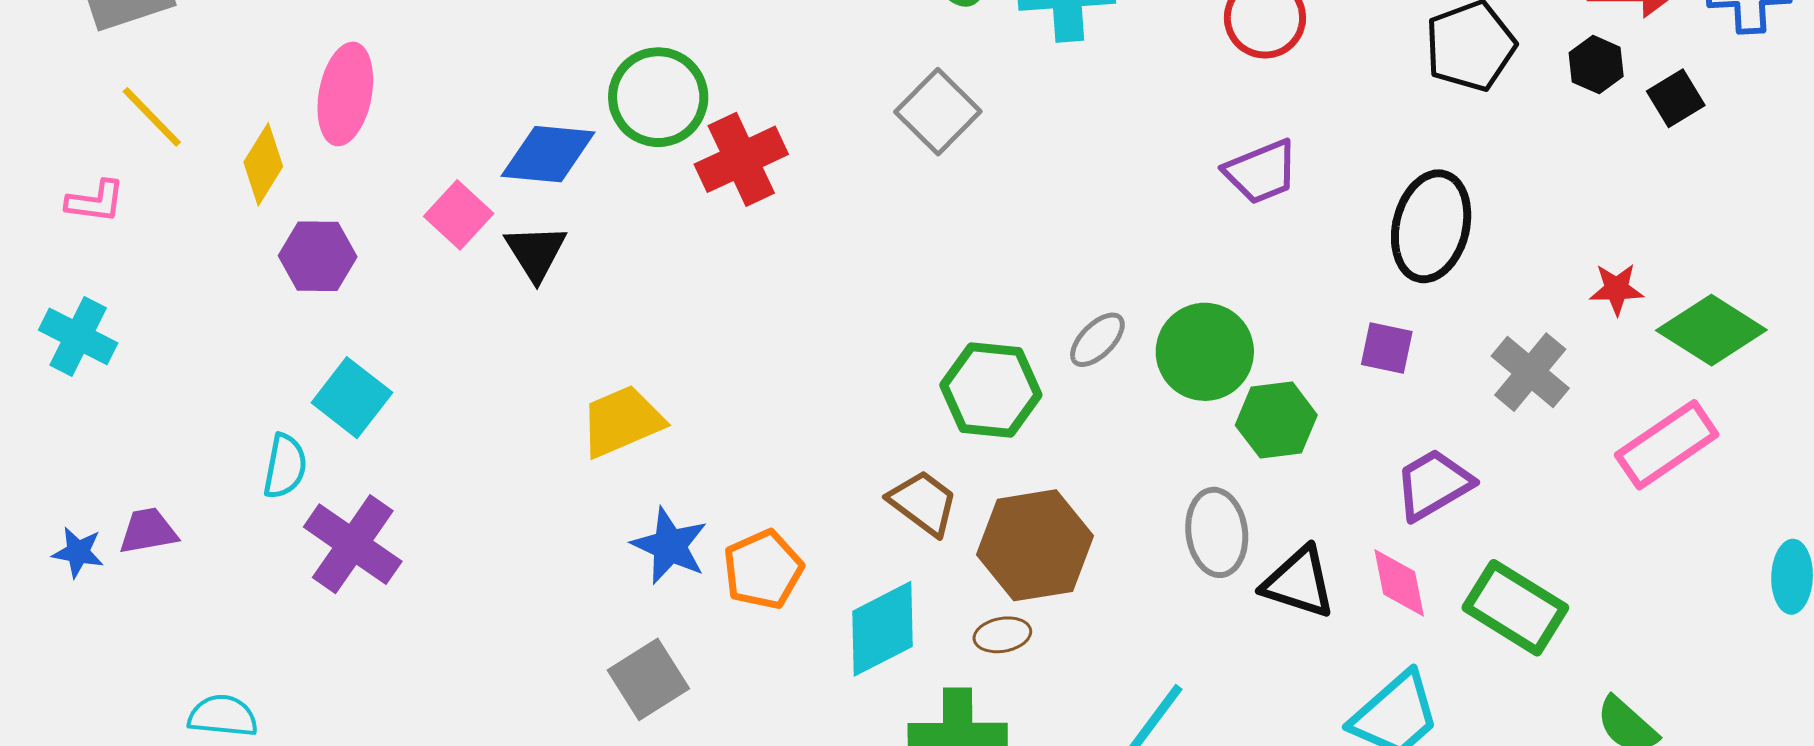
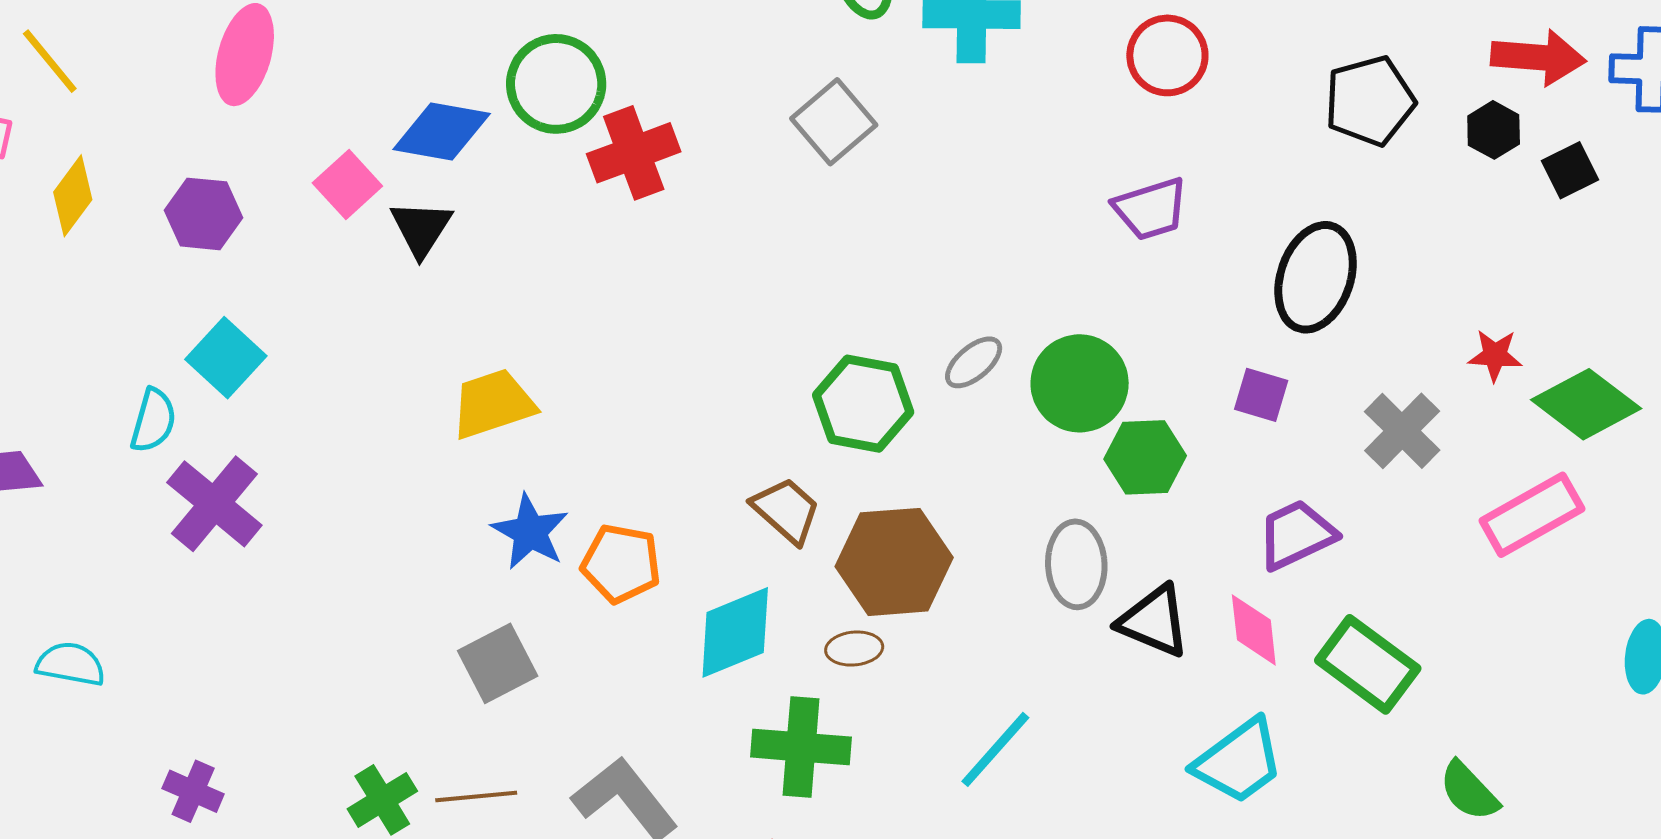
yellow diamond: (263, 164) -> (73, 196), moved
orange pentagon: (763, 570) -> (621, 563), turned 30

